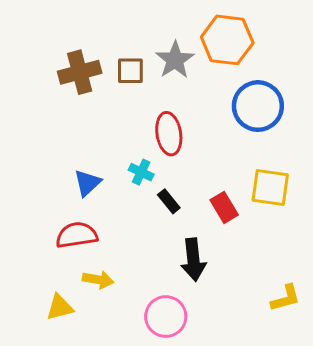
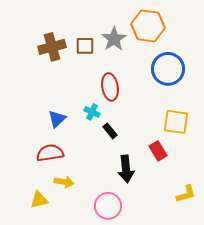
red rectangle: (224, 207) -> (158, 151), moved

